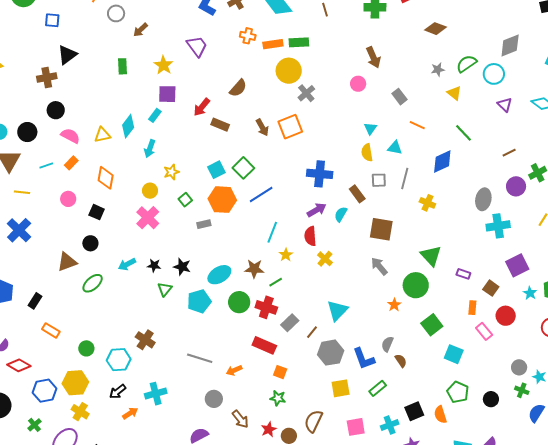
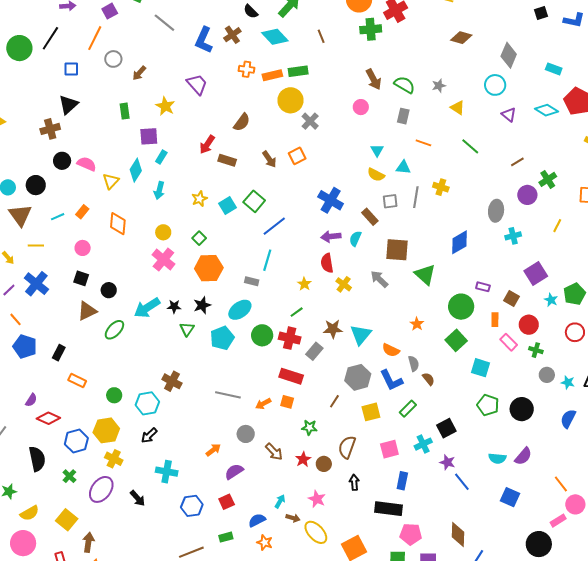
blue square: (52, 20) -> (71, 69), moved
brown diamond: (436, 29) -> (461, 38), moved
gray diamond: (510, 45) -> (509, 55), turned -40
green semicircle: (467, 64) -> (404, 85), moved, turned 70
purple square: (167, 94) -> (149, 136), moved
gray rectangle: (399, 97) -> (403, 116), turned 56
orange square: (290, 127) -> (297, 156), size x0.7
yellow triangle: (102, 135) -> (111, 181), turned -30
pink semicircle: (70, 136) -> (87, 164), moved
yellow semicircle: (367, 153) -> (376, 175), turned -48
blue diamond: (442, 161) -> (460, 242), moved
yellow star: (171, 172) -> (200, 199), moved
blue cross: (320, 174) -> (331, 200), turned 30
orange hexagon: (222, 200) -> (209, 268), moved
yellow cross: (427, 203) -> (441, 187), moved
purple arrow: (317, 210) -> (331, 236), turned -150
black square: (97, 212) -> (81, 278), moved
gray rectangle: (204, 224) -> (252, 281), moved, turned 32
cyan cross: (498, 226) -> (513, 236), size x0.7
cyan line: (272, 232) -> (267, 260), moved
green triangle: (431, 256) -> (425, 275), moved
cyan arrow: (127, 264) -> (147, 308), size x1.5
gray arrow: (379, 266) -> (379, 279), moved
black star: (182, 267) -> (202, 305), turned -30
brown star: (254, 269) -> (333, 329), moved
green circle: (416, 285) -> (461, 307), moved
brown line: (312, 332) -> (334, 401), moved
gray semicircle: (387, 344) -> (414, 364), turned 147
orange square: (280, 372) -> (287, 402), moved
green cross: (522, 390) -> (536, 350), moved
cyan cross: (156, 394) -> (167, 472), moved, turned 30
black circle: (491, 399) -> (522, 409), size x1.5
orange arrow: (130, 413) -> (213, 450), moved
orange semicircle: (440, 415) -> (391, 350), moved, turned -42

